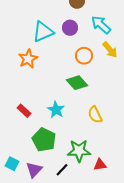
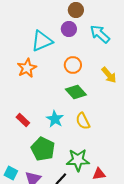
purple circle: (70, 28) -> (69, 29), moved
yellow arrow: (110, 50) -> (109, 75), moved
orange circle: (84, 56) -> (73, 65), moved
yellow semicircle: (95, 115) -> (83, 121), moved

